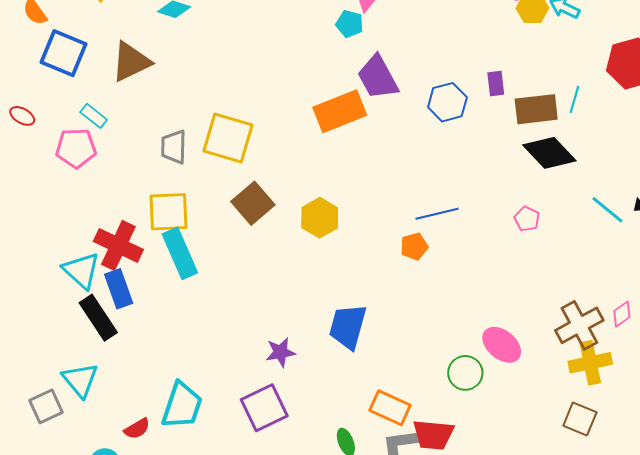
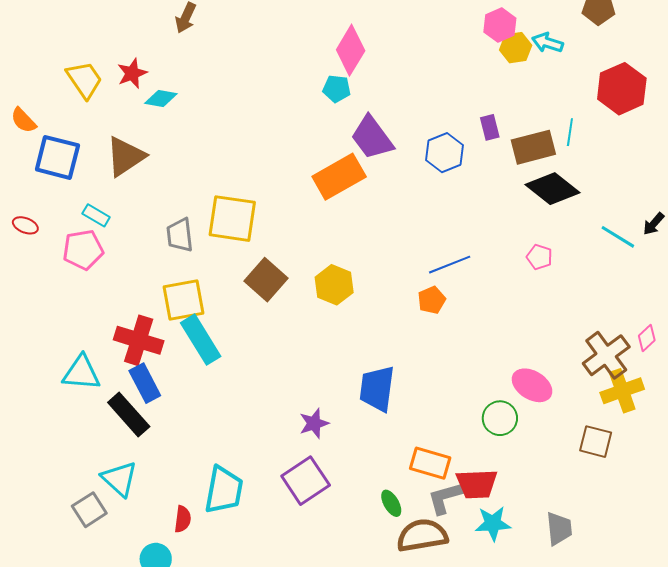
cyan triangle: (81, 270) -> (81, 373), moved, turned -30
brown square: (580, 419) -> (596, 442), moved
red semicircle: (137, 429) -> (183, 519), turned -44

